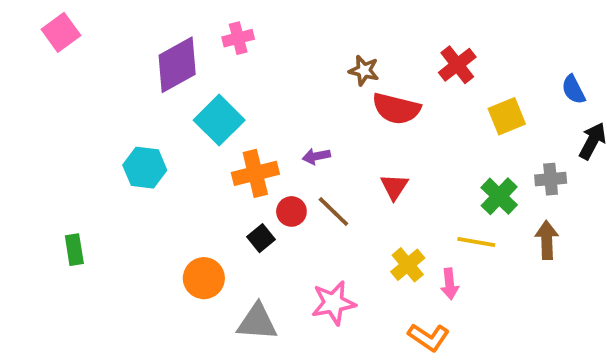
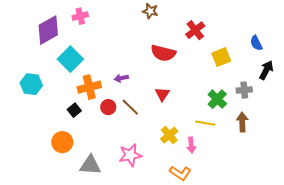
brown star: (364, 70) -> (150, 11), moved
black square: (261, 238) -> (74, 110), moved

